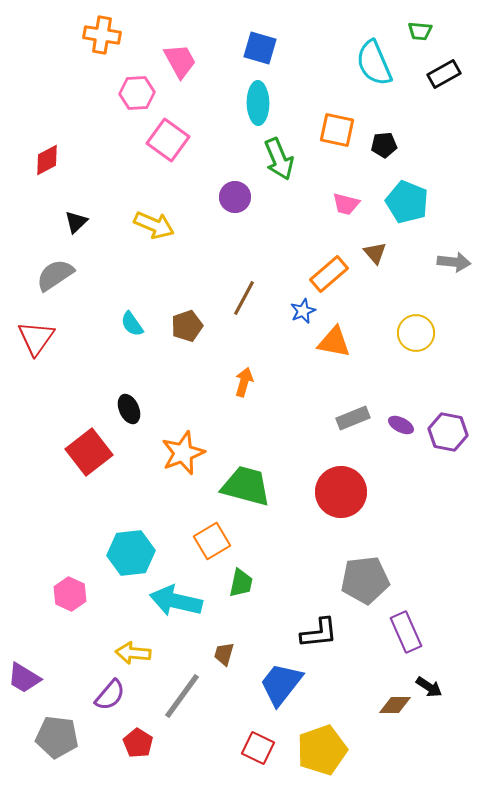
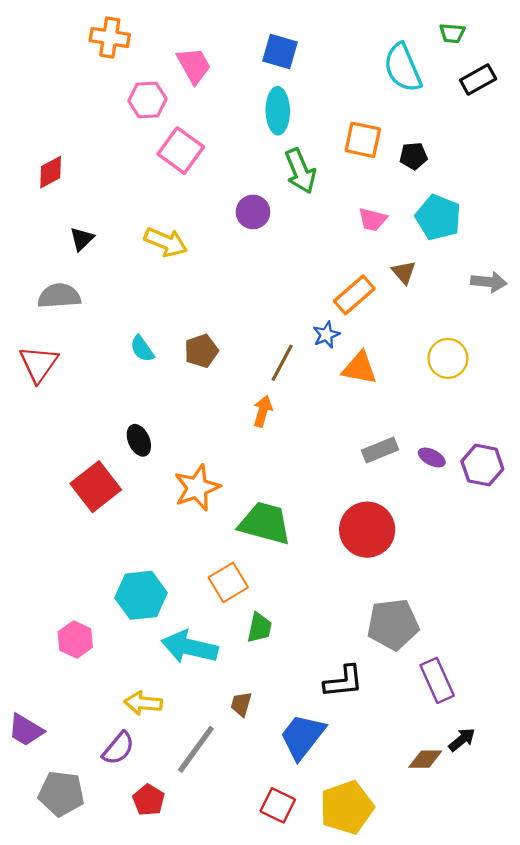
gray semicircle: (55, 275) -> (59, 296), turned 30
brown line: (244, 298) -> (282, 363), moved
black arrow: (429, 687) -> (462, 740), turned -72

